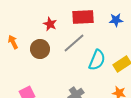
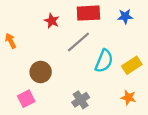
brown circle: (40, 49) -> (41, 72), moved

